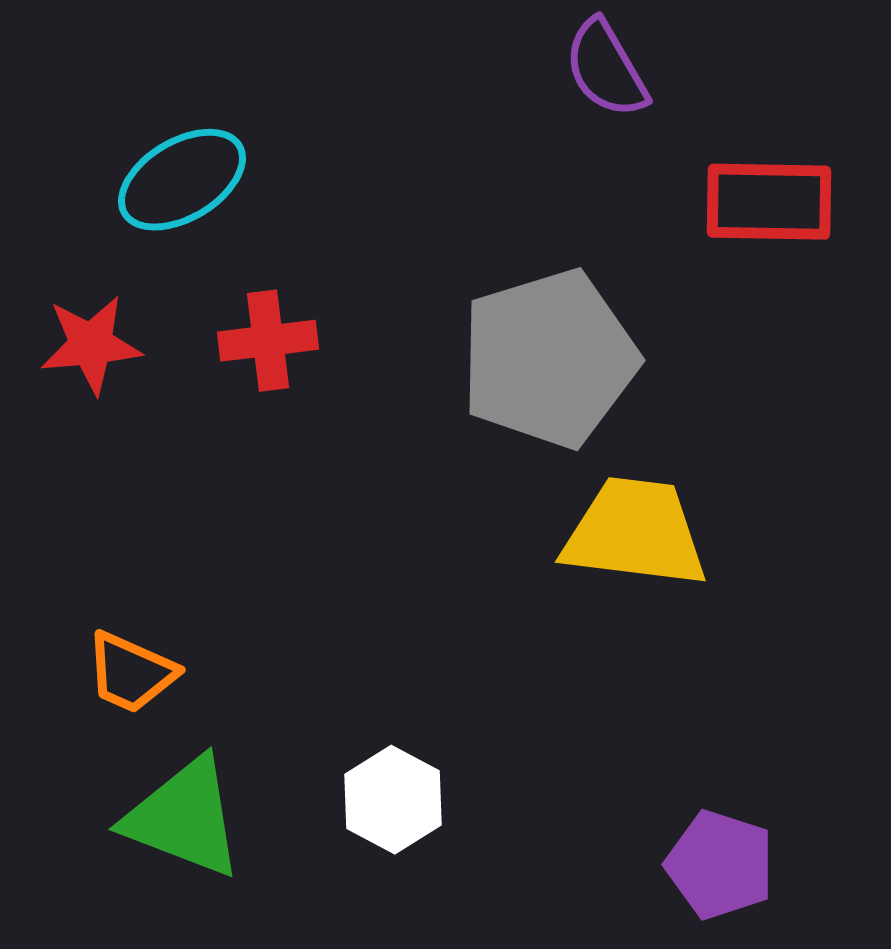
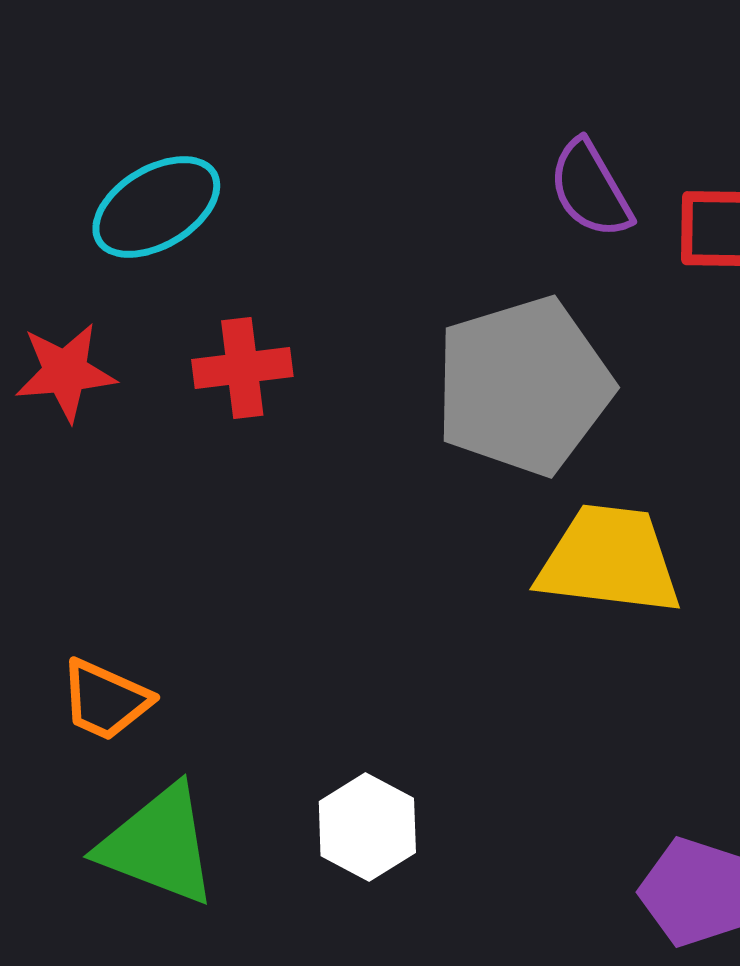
purple semicircle: (606, 69) -> (590, 189), moved

